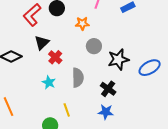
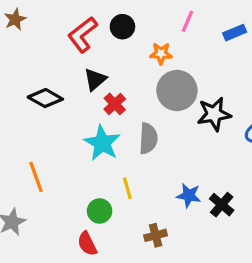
gray circle: (94, 46) -> (177, 90), size x1.6
cyan star: (49, 82) -> (102, 143), size x1.6
black cross: (108, 89) -> (222, 205), moved

